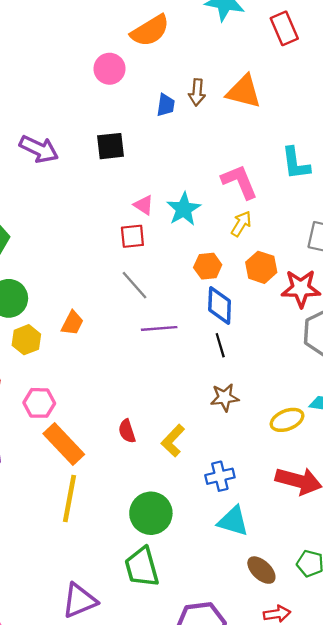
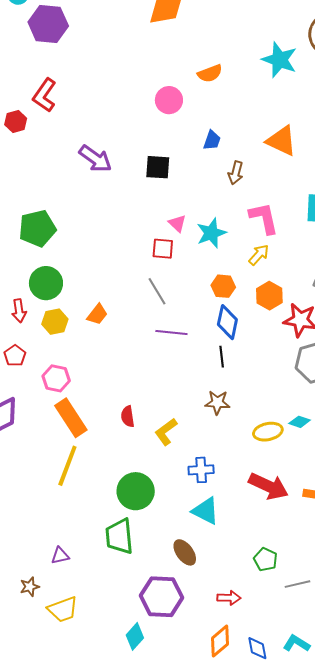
orange semicircle: (150, 31) -> (210, 73), size x0.7
brown arrow: (197, 92) -> (236, 173), moved
brown ellipse: (261, 570) -> (185, 552), moved
purple triangle: (79, 600) -> (60, 556), size x0.6

